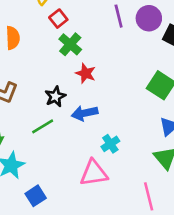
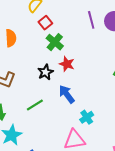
black star: (55, 97) -> (46, 72), moved
blue arrow: (85, 113) -> (67, 94), turned 66

